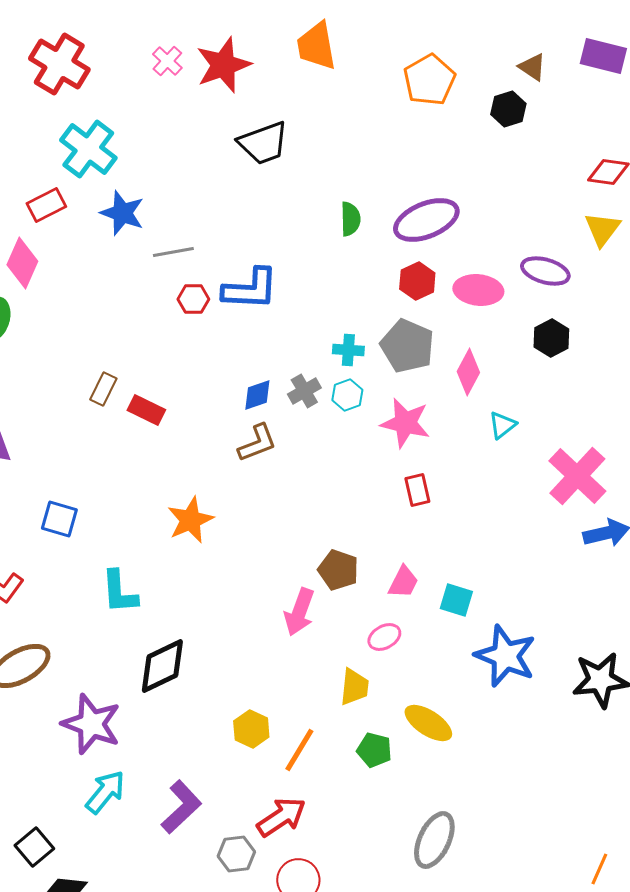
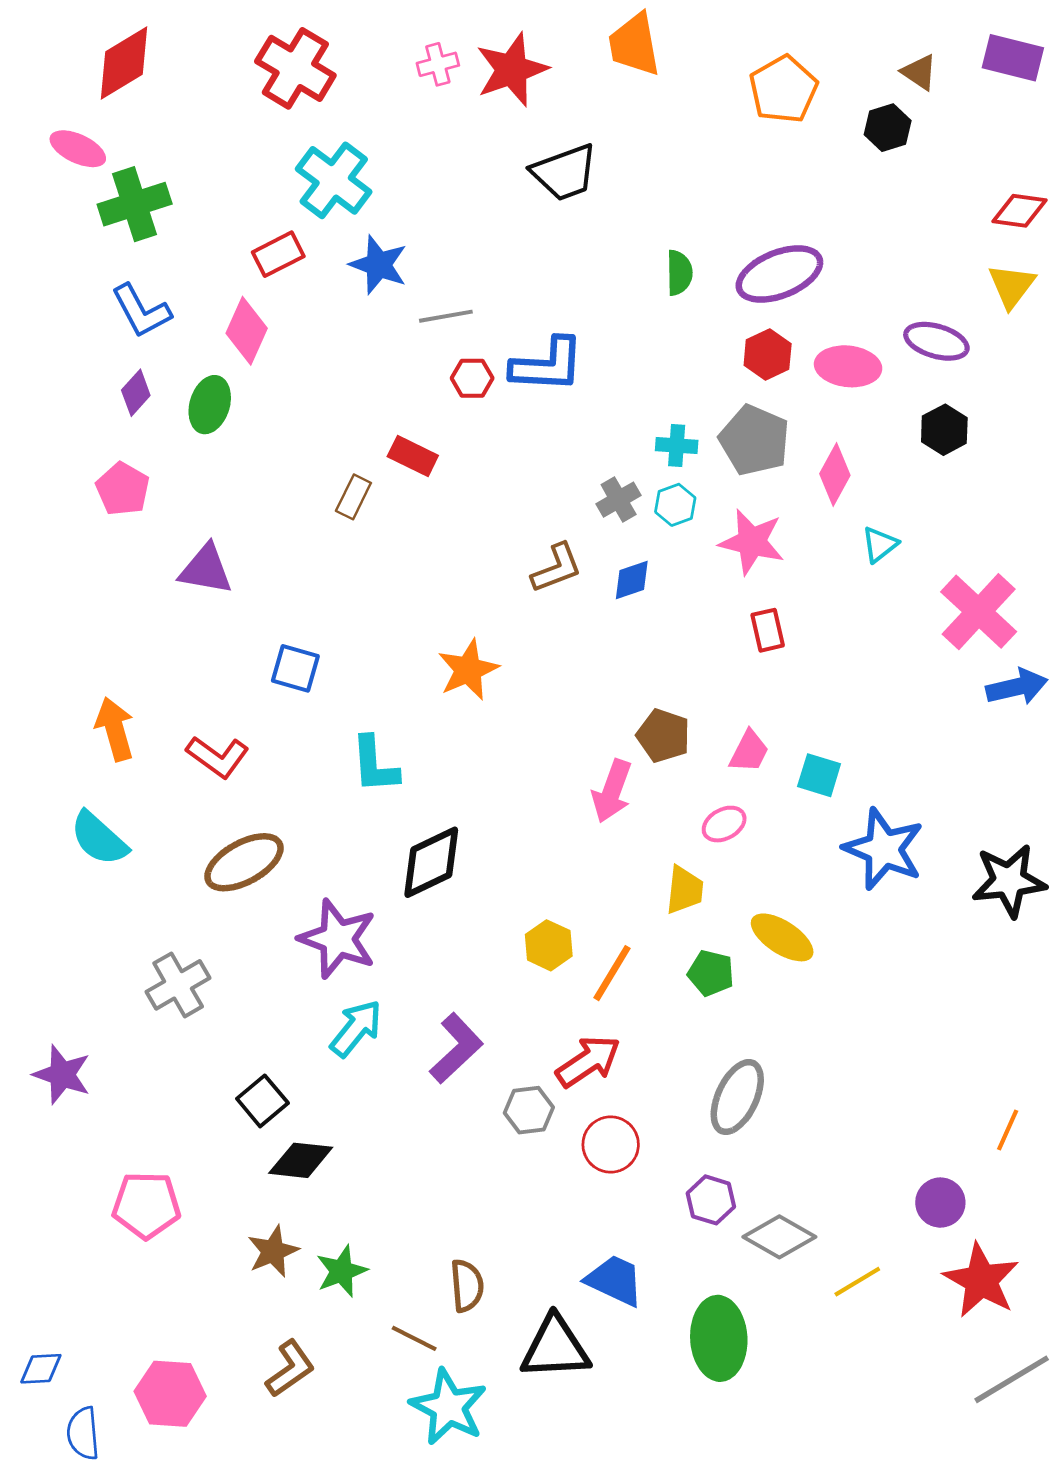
pink cross: (167, 61) -> (438, 64), turned 32
blue diamond: (257, 395) -> (632, 580), moved
red rectangle: (146, 410) -> (413, 456), moved
gray ellipse: (434, 840) -> (737, 1097), moved

